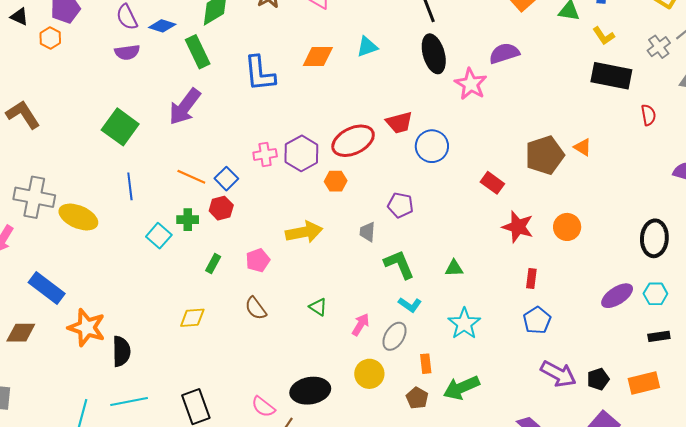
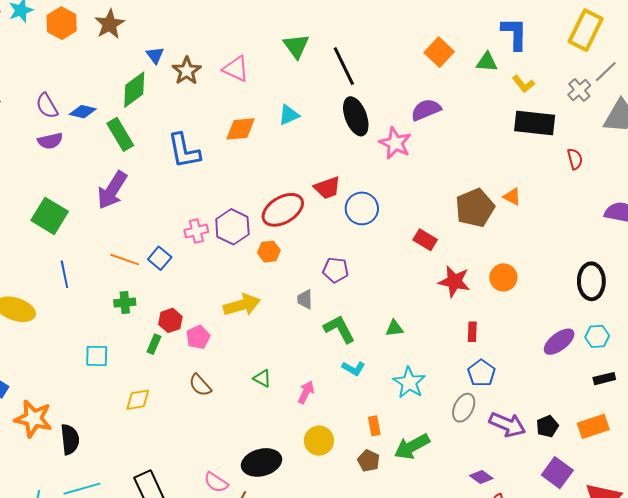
red hexagon: (221, 208) -> (170, 320), moved
cyan square: (159, 236) -> (97, 356), moved, turned -35
gray ellipse: (394, 336) -> (464, 408), moved

